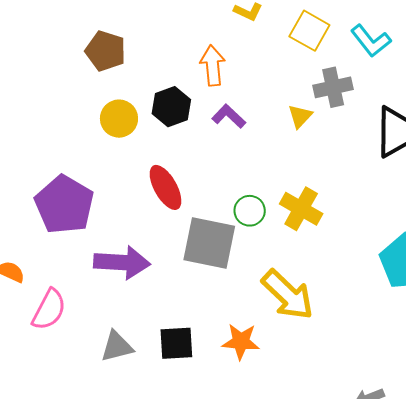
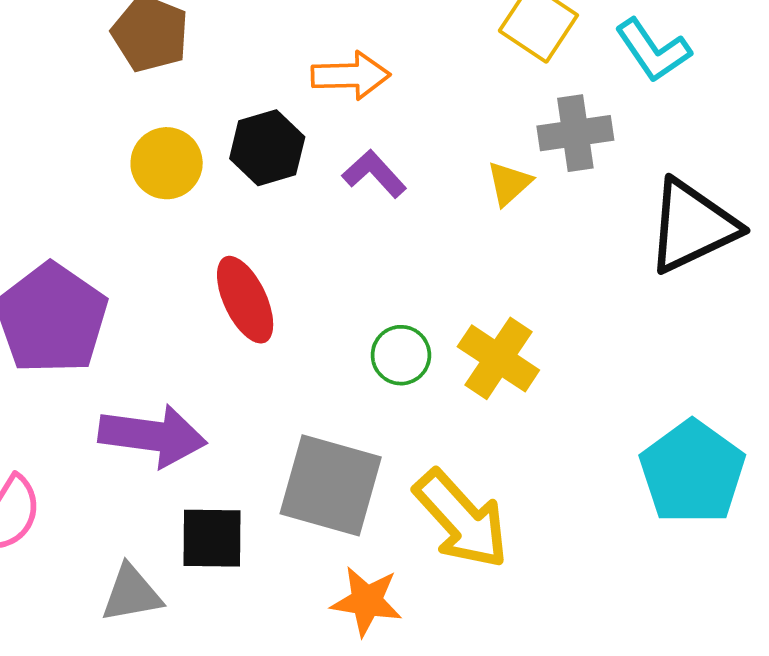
orange arrow: (213, 65) -> (351, 76), turned 90
gray square: (209, 243) -> (331, 485), moved
black square: (176, 343) -> (212, 538), moved

